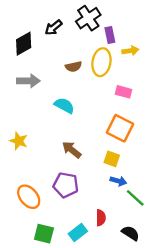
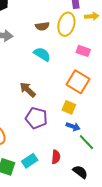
cyan semicircle: (64, 105) -> (42, 54), moved
brown arrow: (72, 150) -> (28, 90), moved
purple pentagon: (66, 185) -> (36, 118), moved
cyan rectangle: (78, 233) -> (30, 161), moved

